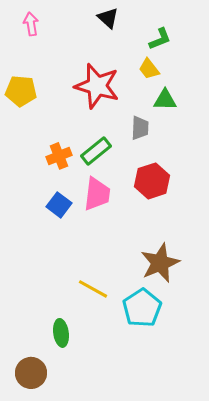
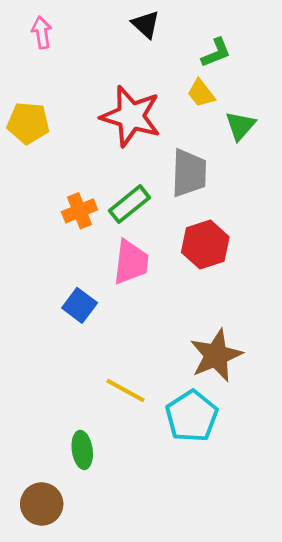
green triangle: (165, 100) -> (240, 126), moved, turned -50
gray trapezoid: (140, 128) -> (189, 173), size x1.5
blue square: (59, 205) -> (80, 305), moved

